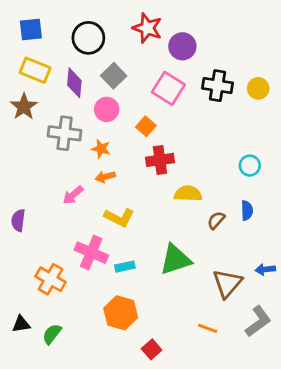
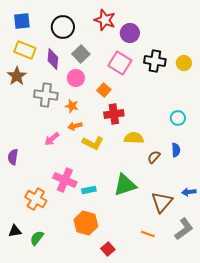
yellow L-shape: (119, 217) -> (93, 143), moved

